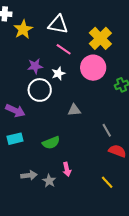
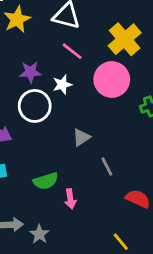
gray triangle: (74, 110) -> (81, 137), turned -32
gray line: (107, 130) -> (107, 167), moved
pink arrow: (67, 169) -> (70, 199), moved

